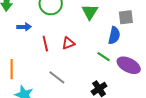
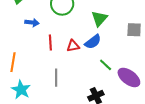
blue semicircle: (114, 35) -> (93, 42), moved, turned 30
gray line: (57, 77) -> (56, 78), turned 42

